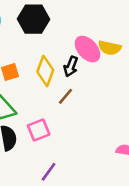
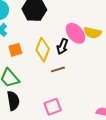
brown line: (66, 96) -> (58, 69), turned 32
pink square: (39, 130) -> (53, 107), moved

